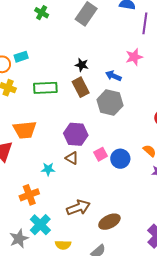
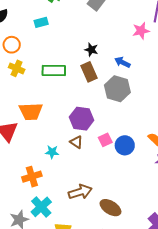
cyan rectangle: (21, 57) -> (41, 22), moved
pink star: (134, 57) -> (141, 31), moved
brown ellipse: (109, 222) -> (110, 208), turned 55

